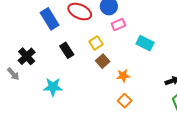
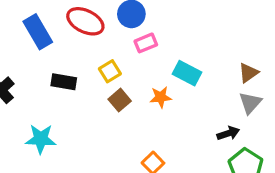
black rectangle: (67, 50) -> (64, 82), turned -49
orange star: (123, 76) -> (161, 97), moved

